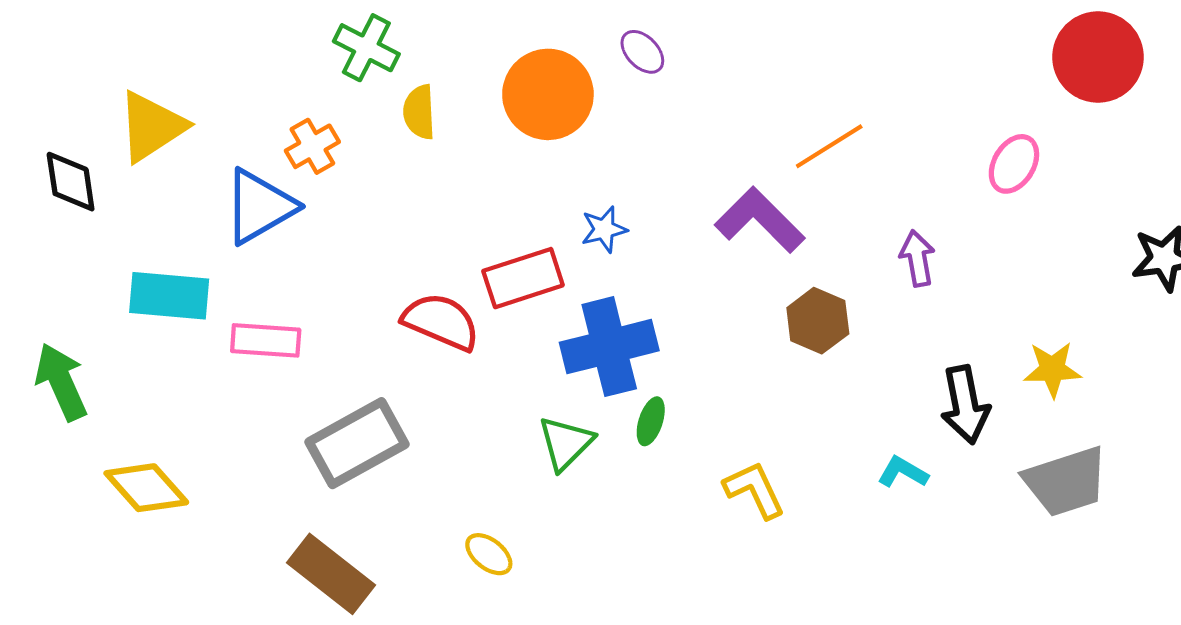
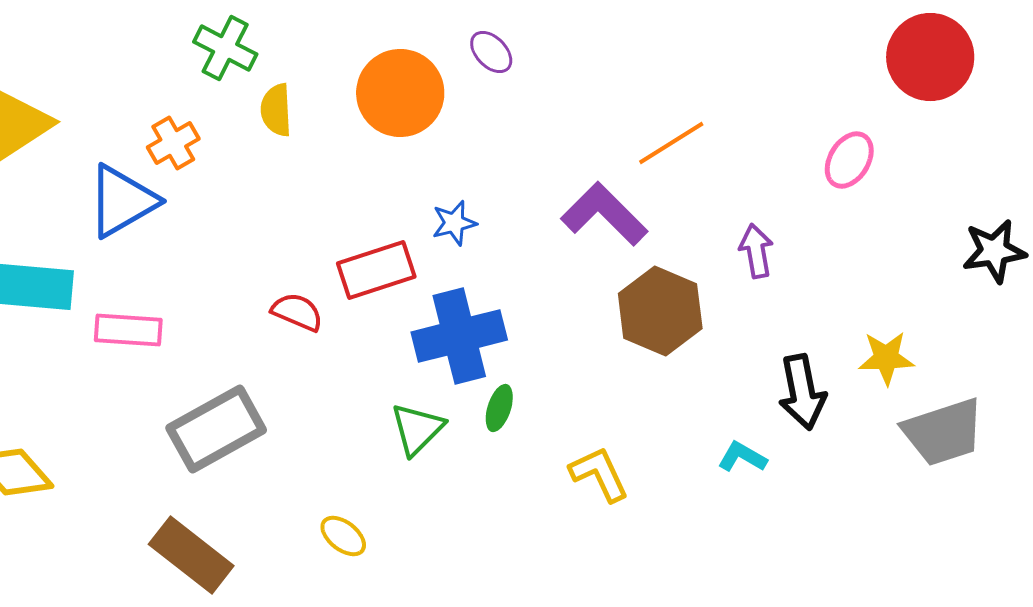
brown hexagon: (818, 321) -> (660, 311), size x1.4
red semicircle: (441, 322) -> (297, 312), size x0.7
gray trapezoid: (1066, 481) -> (943, 432), moved

